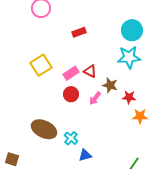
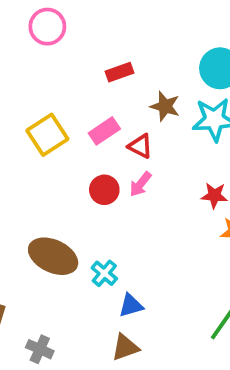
pink rectangle: (71, 73) -> (104, 131), moved
brown star: (110, 85) -> (165, 106), moved
pink arrow: (95, 98) -> (140, 184), moved

